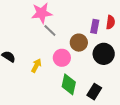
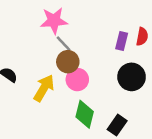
brown circle: (79, 43) -> (68, 62), moved
yellow arrow: (36, 66) -> (44, 88), size x1.5

